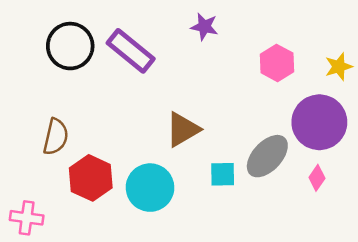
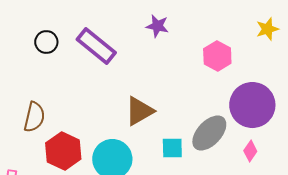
black circle: (70, 46) -> (46, 42), size x0.6
yellow star: (339, 67) -> (267, 29), moved

